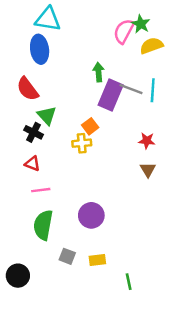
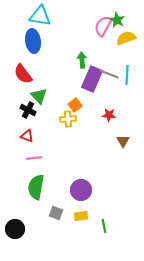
red star: (147, 141) -> (109, 115), moved
purple circle: (91, 215) -> (81, 190), moved
green line: (129, 282) -> (104, 226), moved

